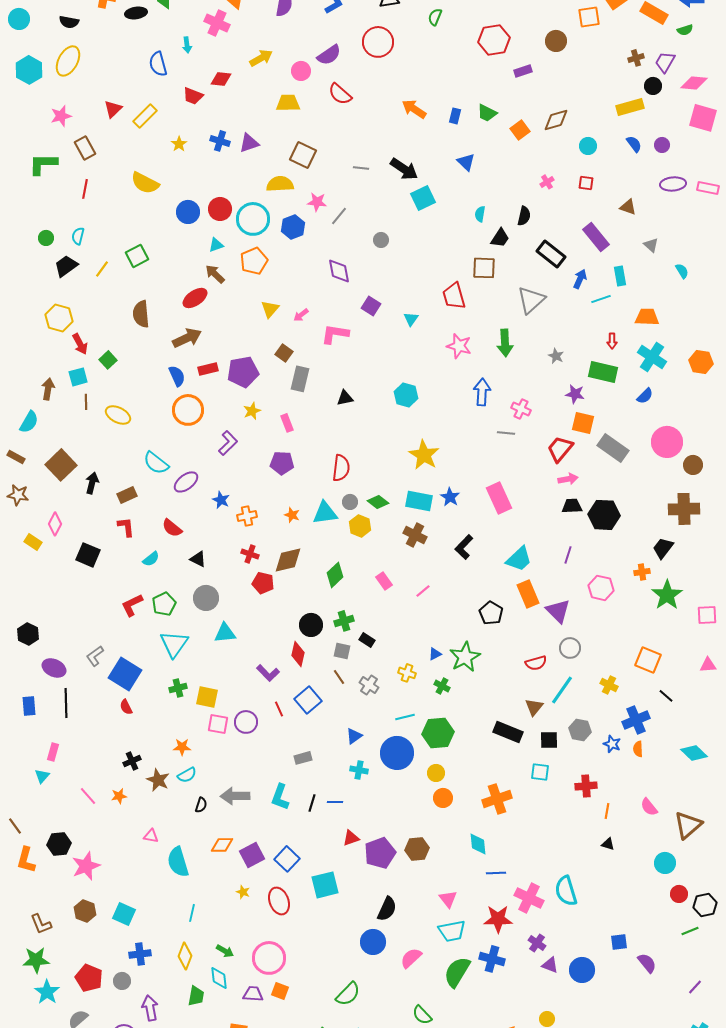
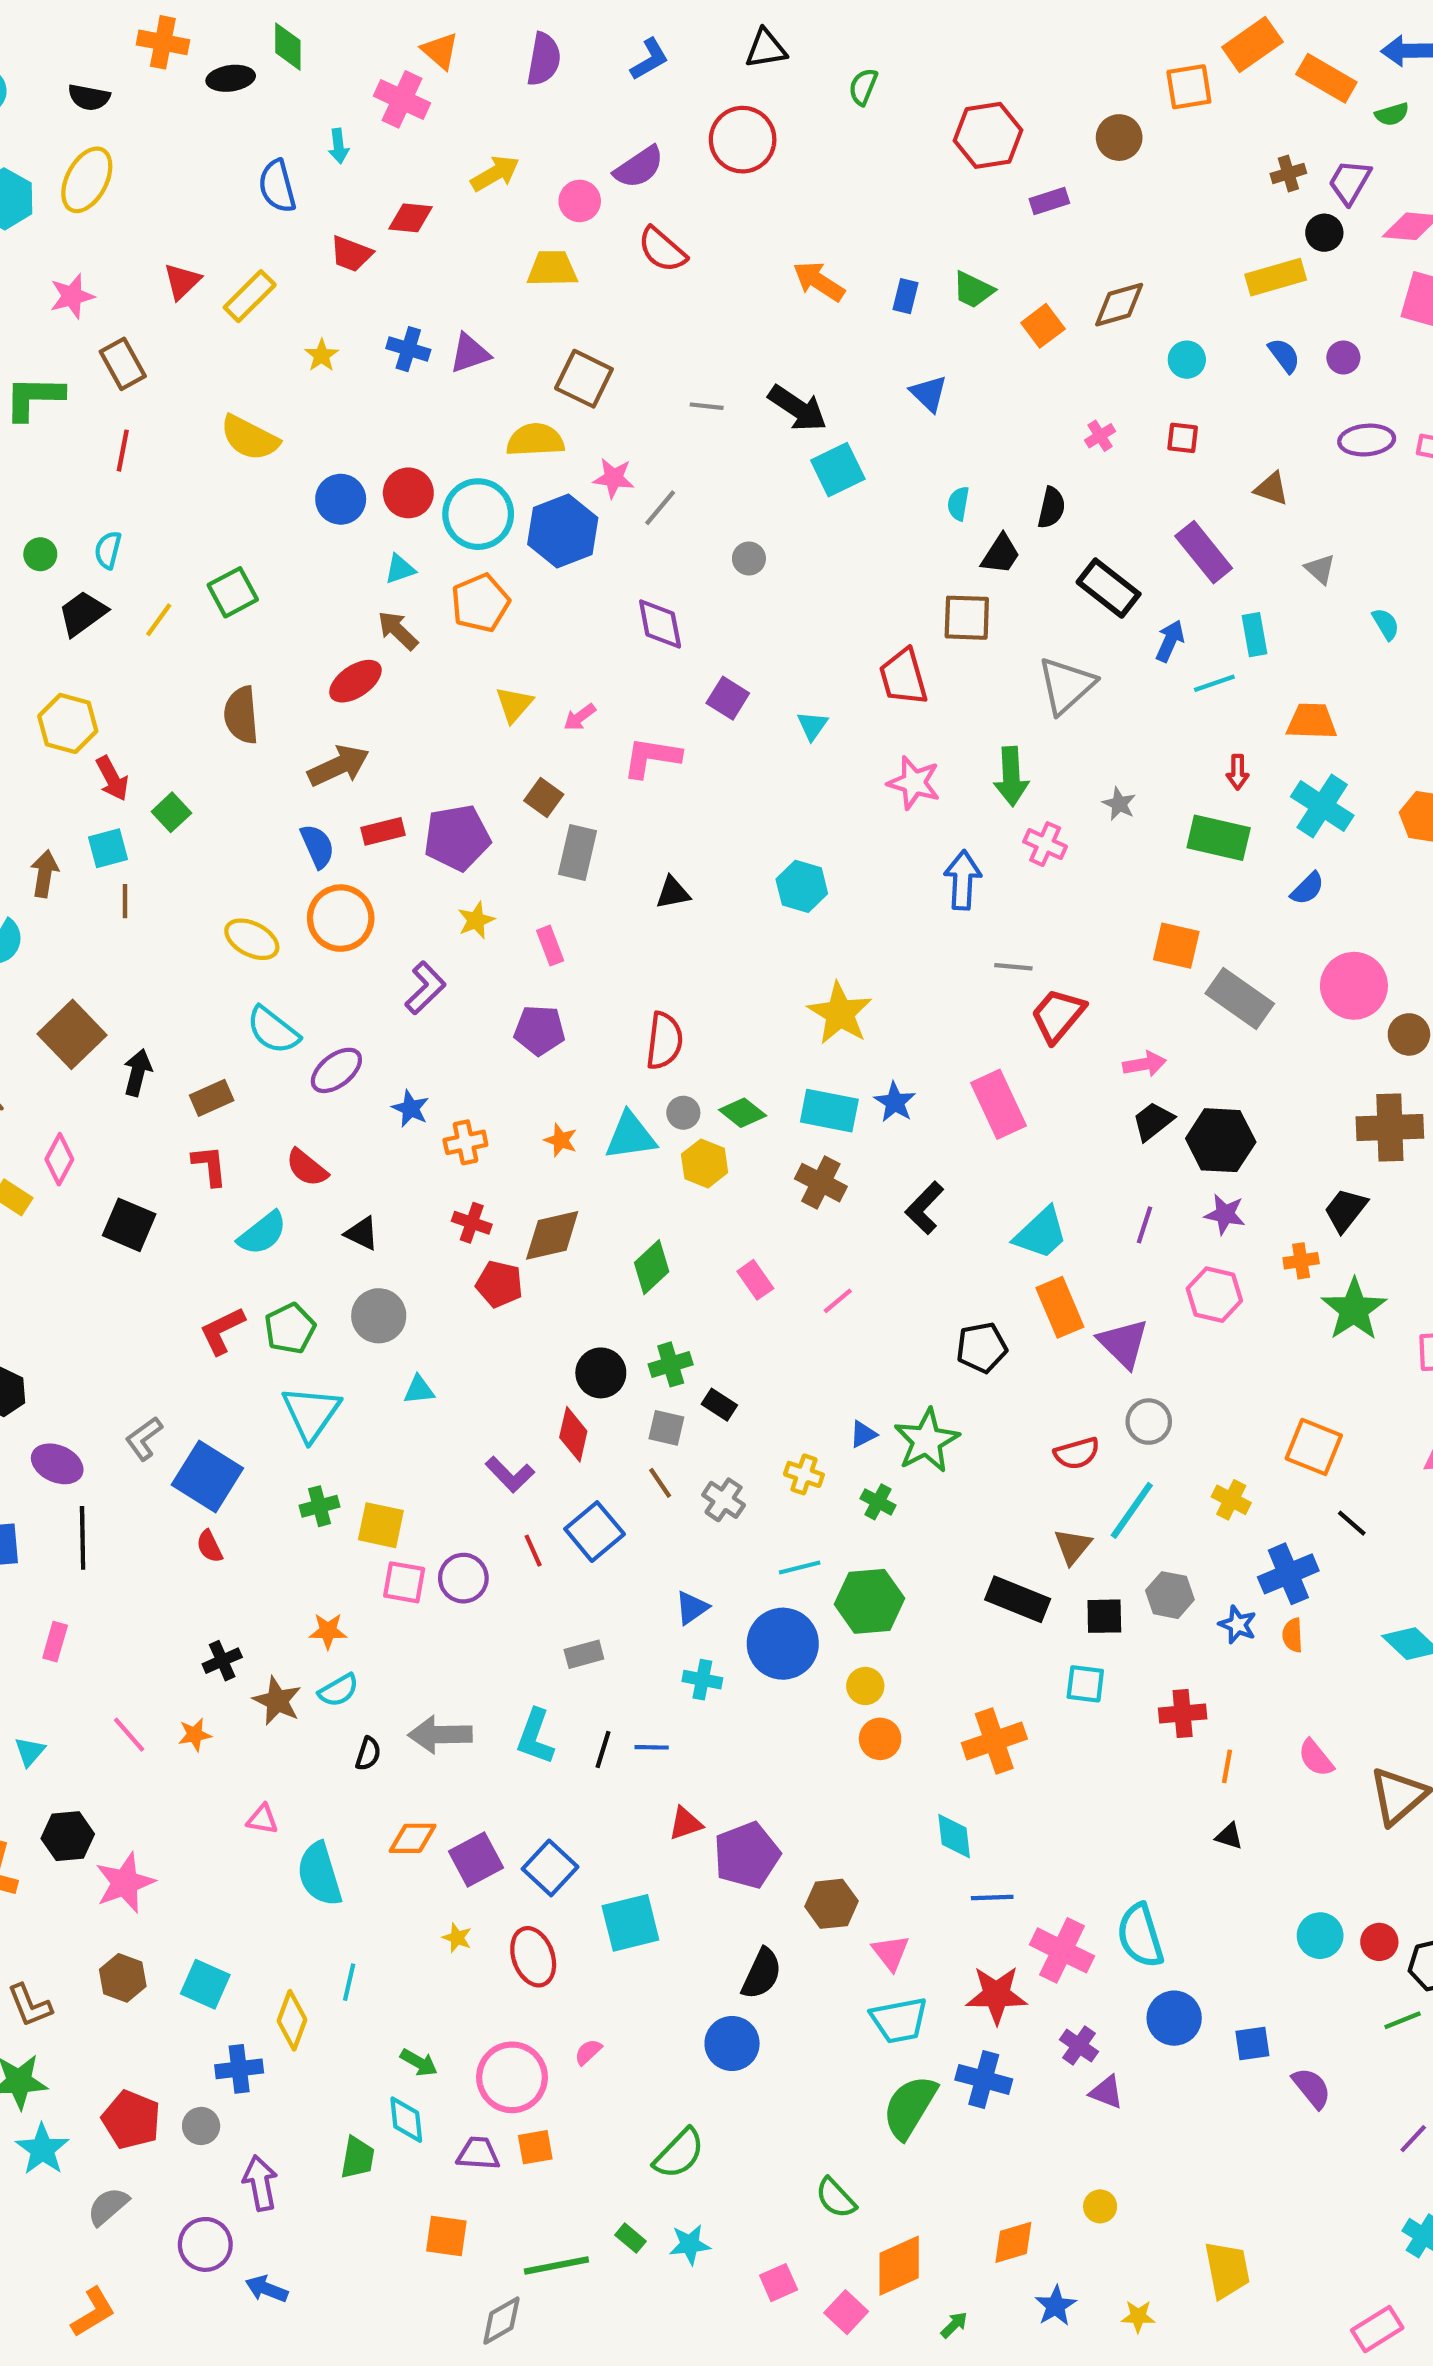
blue hexagon: (293, 227) -> (563, 531), size x1.4
purple star: (575, 394) -> (1225, 1214), moved
pink cross: (521, 409) -> (1045, 844), moved
yellow ellipse: (118, 415) -> (252, 939), moved
red trapezoid: (560, 449) -> (1058, 1015), moved
black trapezoid: (572, 506) -> (1153, 1121), turned -35
cyan semicircle: (151, 559) -> (262, 1233), size x1.4
black pentagon: (491, 613) -> (982, 1348), turned 30
cyan triangle: (225, 633) -> (419, 1390), size x0.7
cyan triangle: (42, 776) -> (30, 1752), moved
brown hexagon: (417, 849) -> (831, 1904), moved
cyan circle: (665, 863) -> (1320, 1936), moved
yellow diamond: (185, 956) -> (292, 2020), moved
pink semicircle: (411, 958) -> (588, 2052), moved, size x0.6
blue circle: (582, 970) -> (1174, 2018), moved
orange square: (280, 991) -> (535, 2147), turned -30

